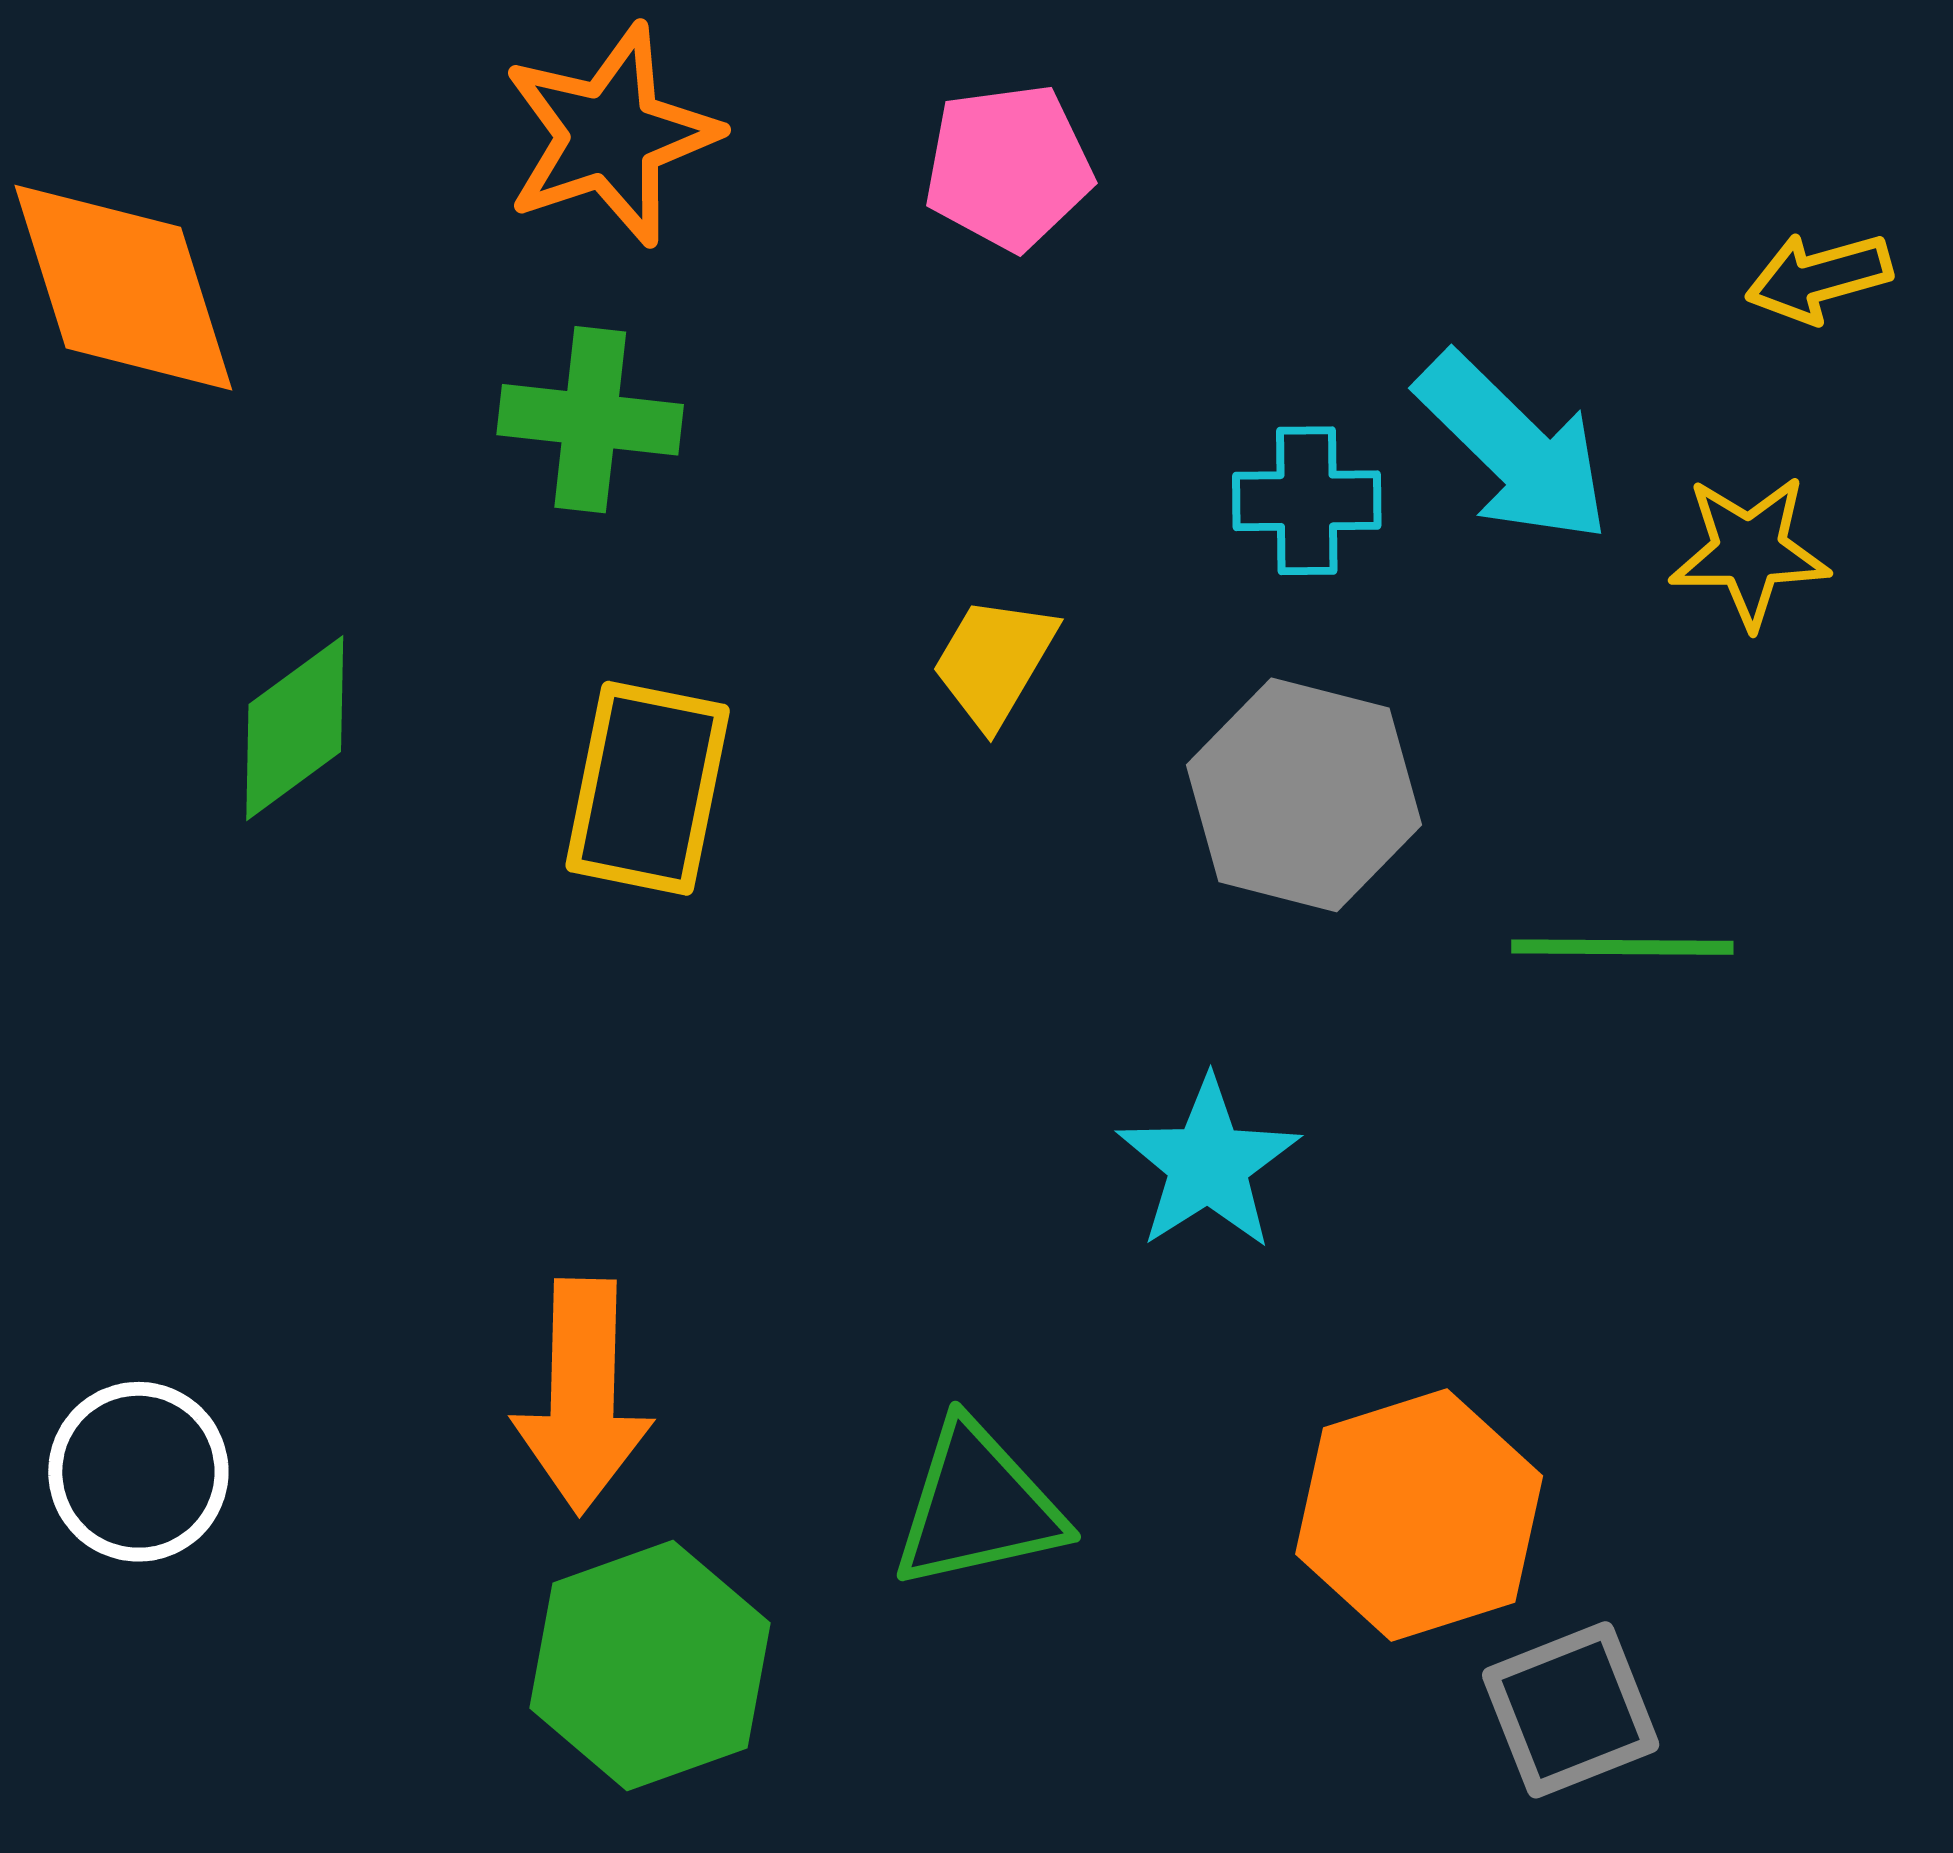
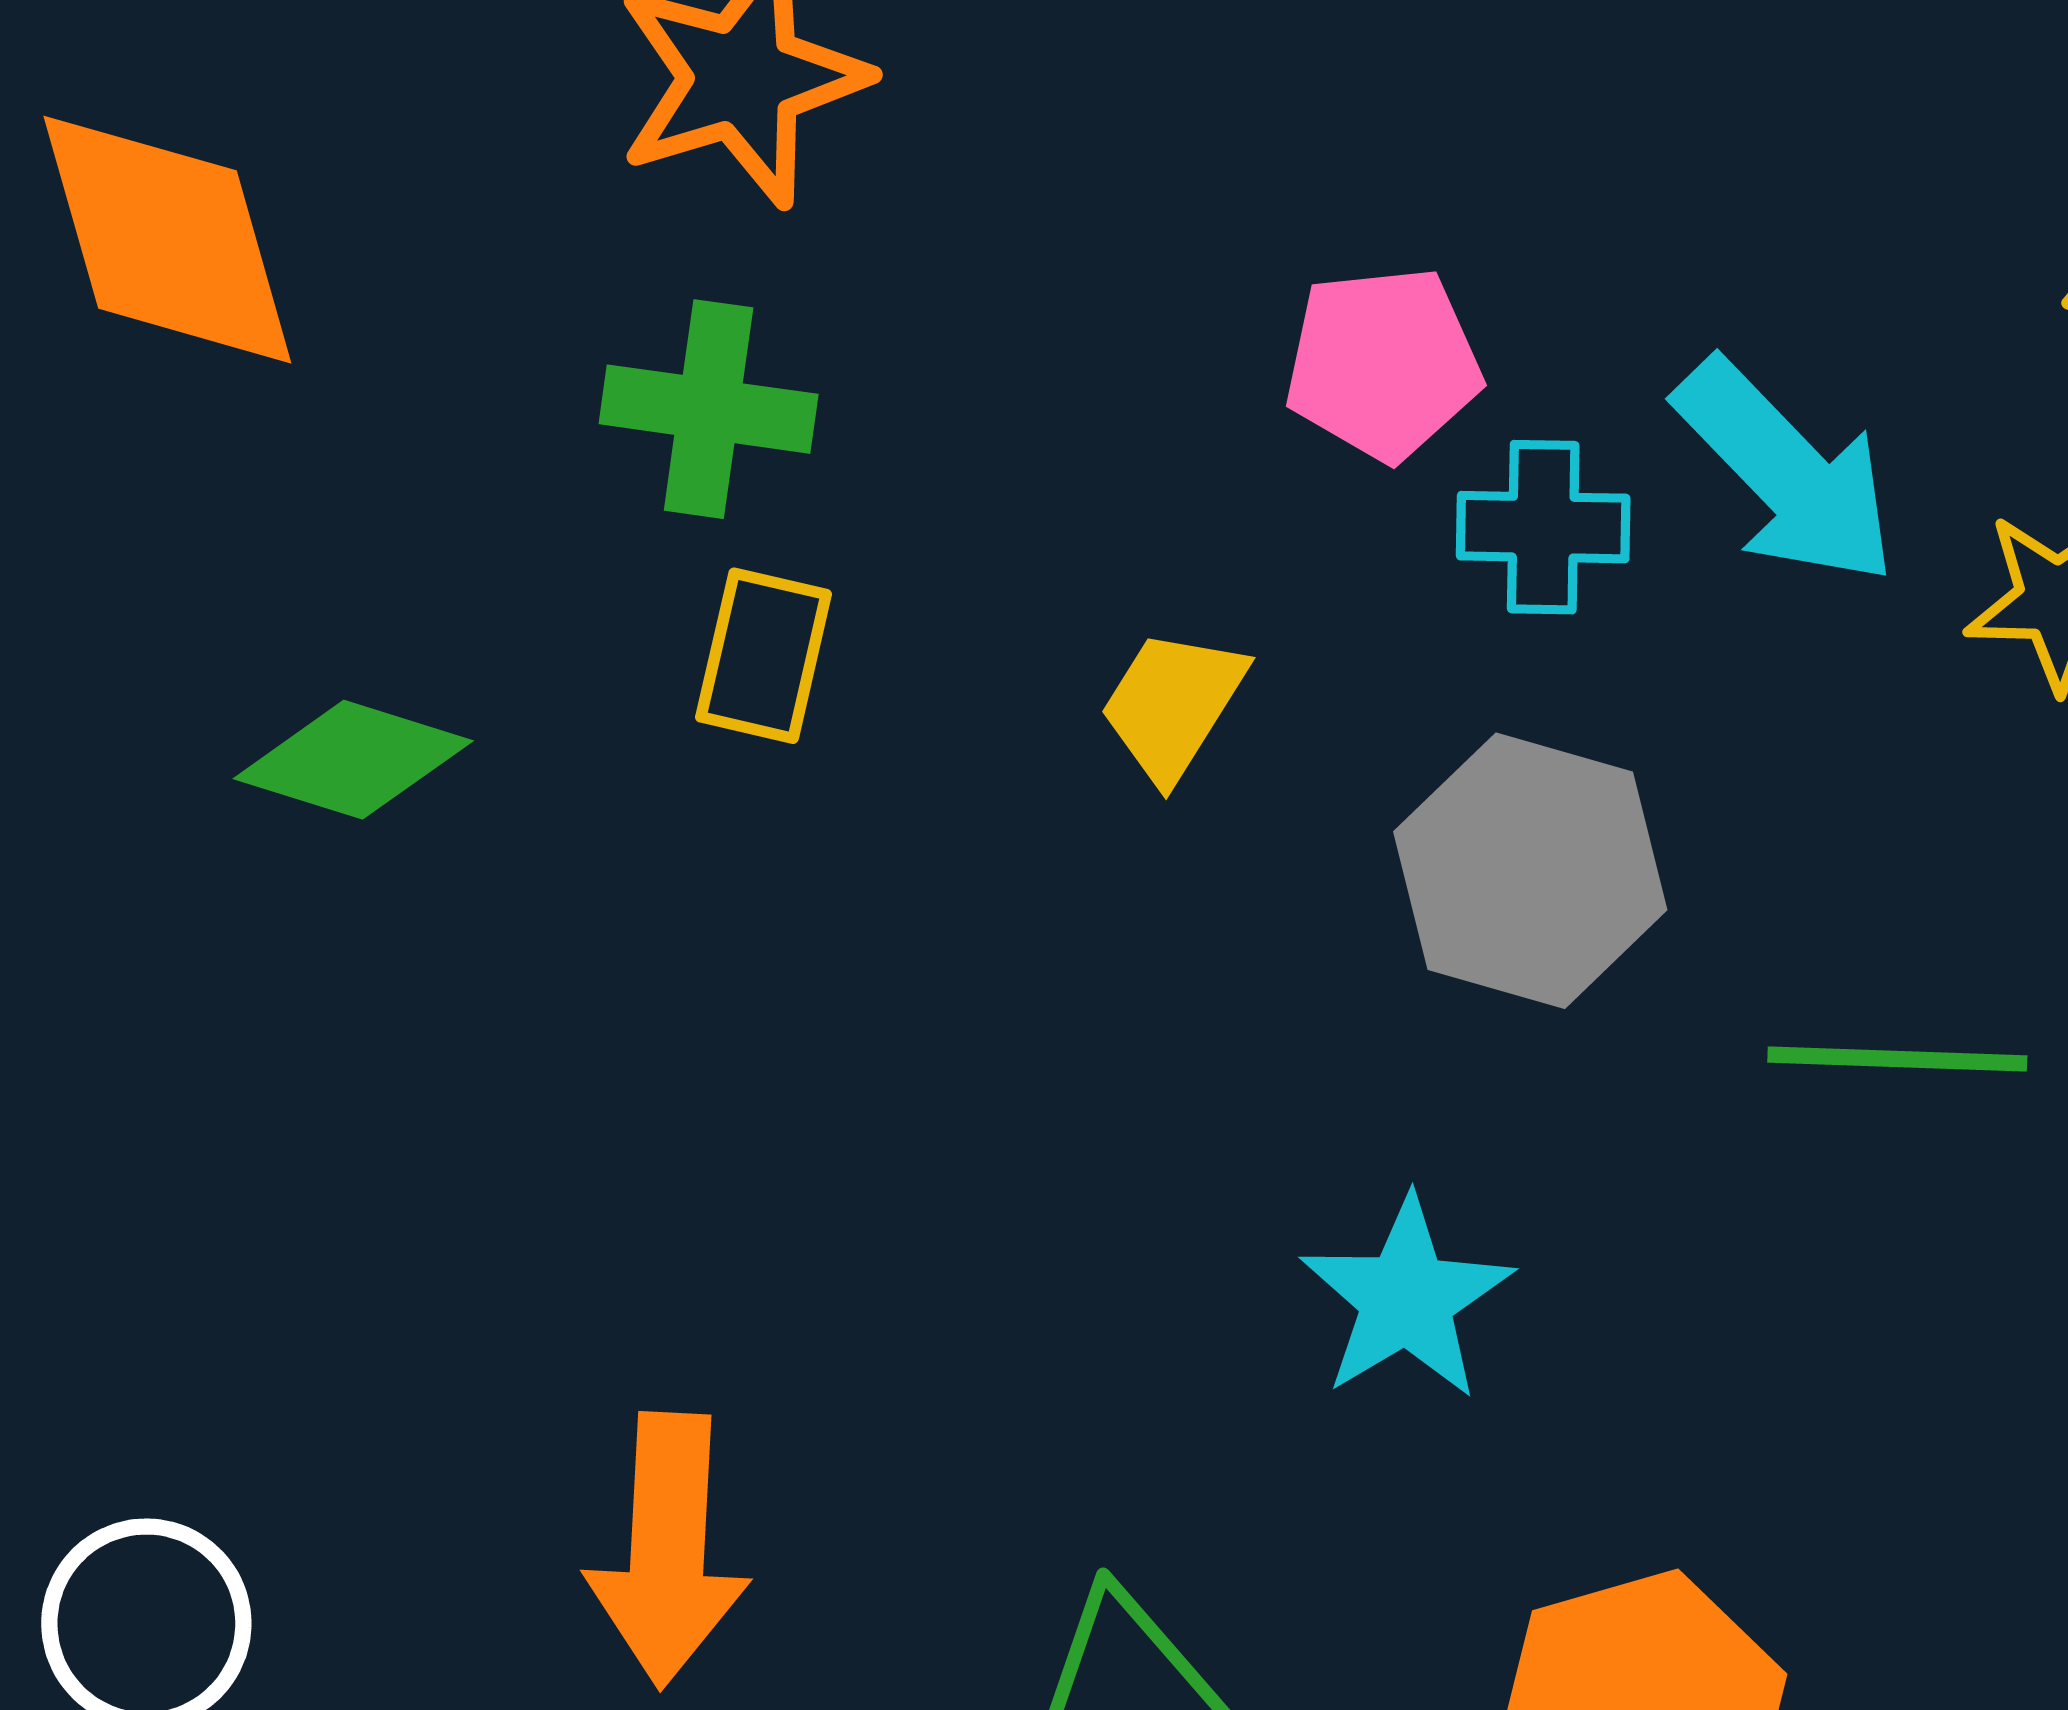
pink pentagon: (1008, 167) -> (1383, 363), moved
green diamond: (295, 728) -> (353, 760), turned 52
yellow rectangle: (648, 788) -> (764, 656), moved, size x0.7

